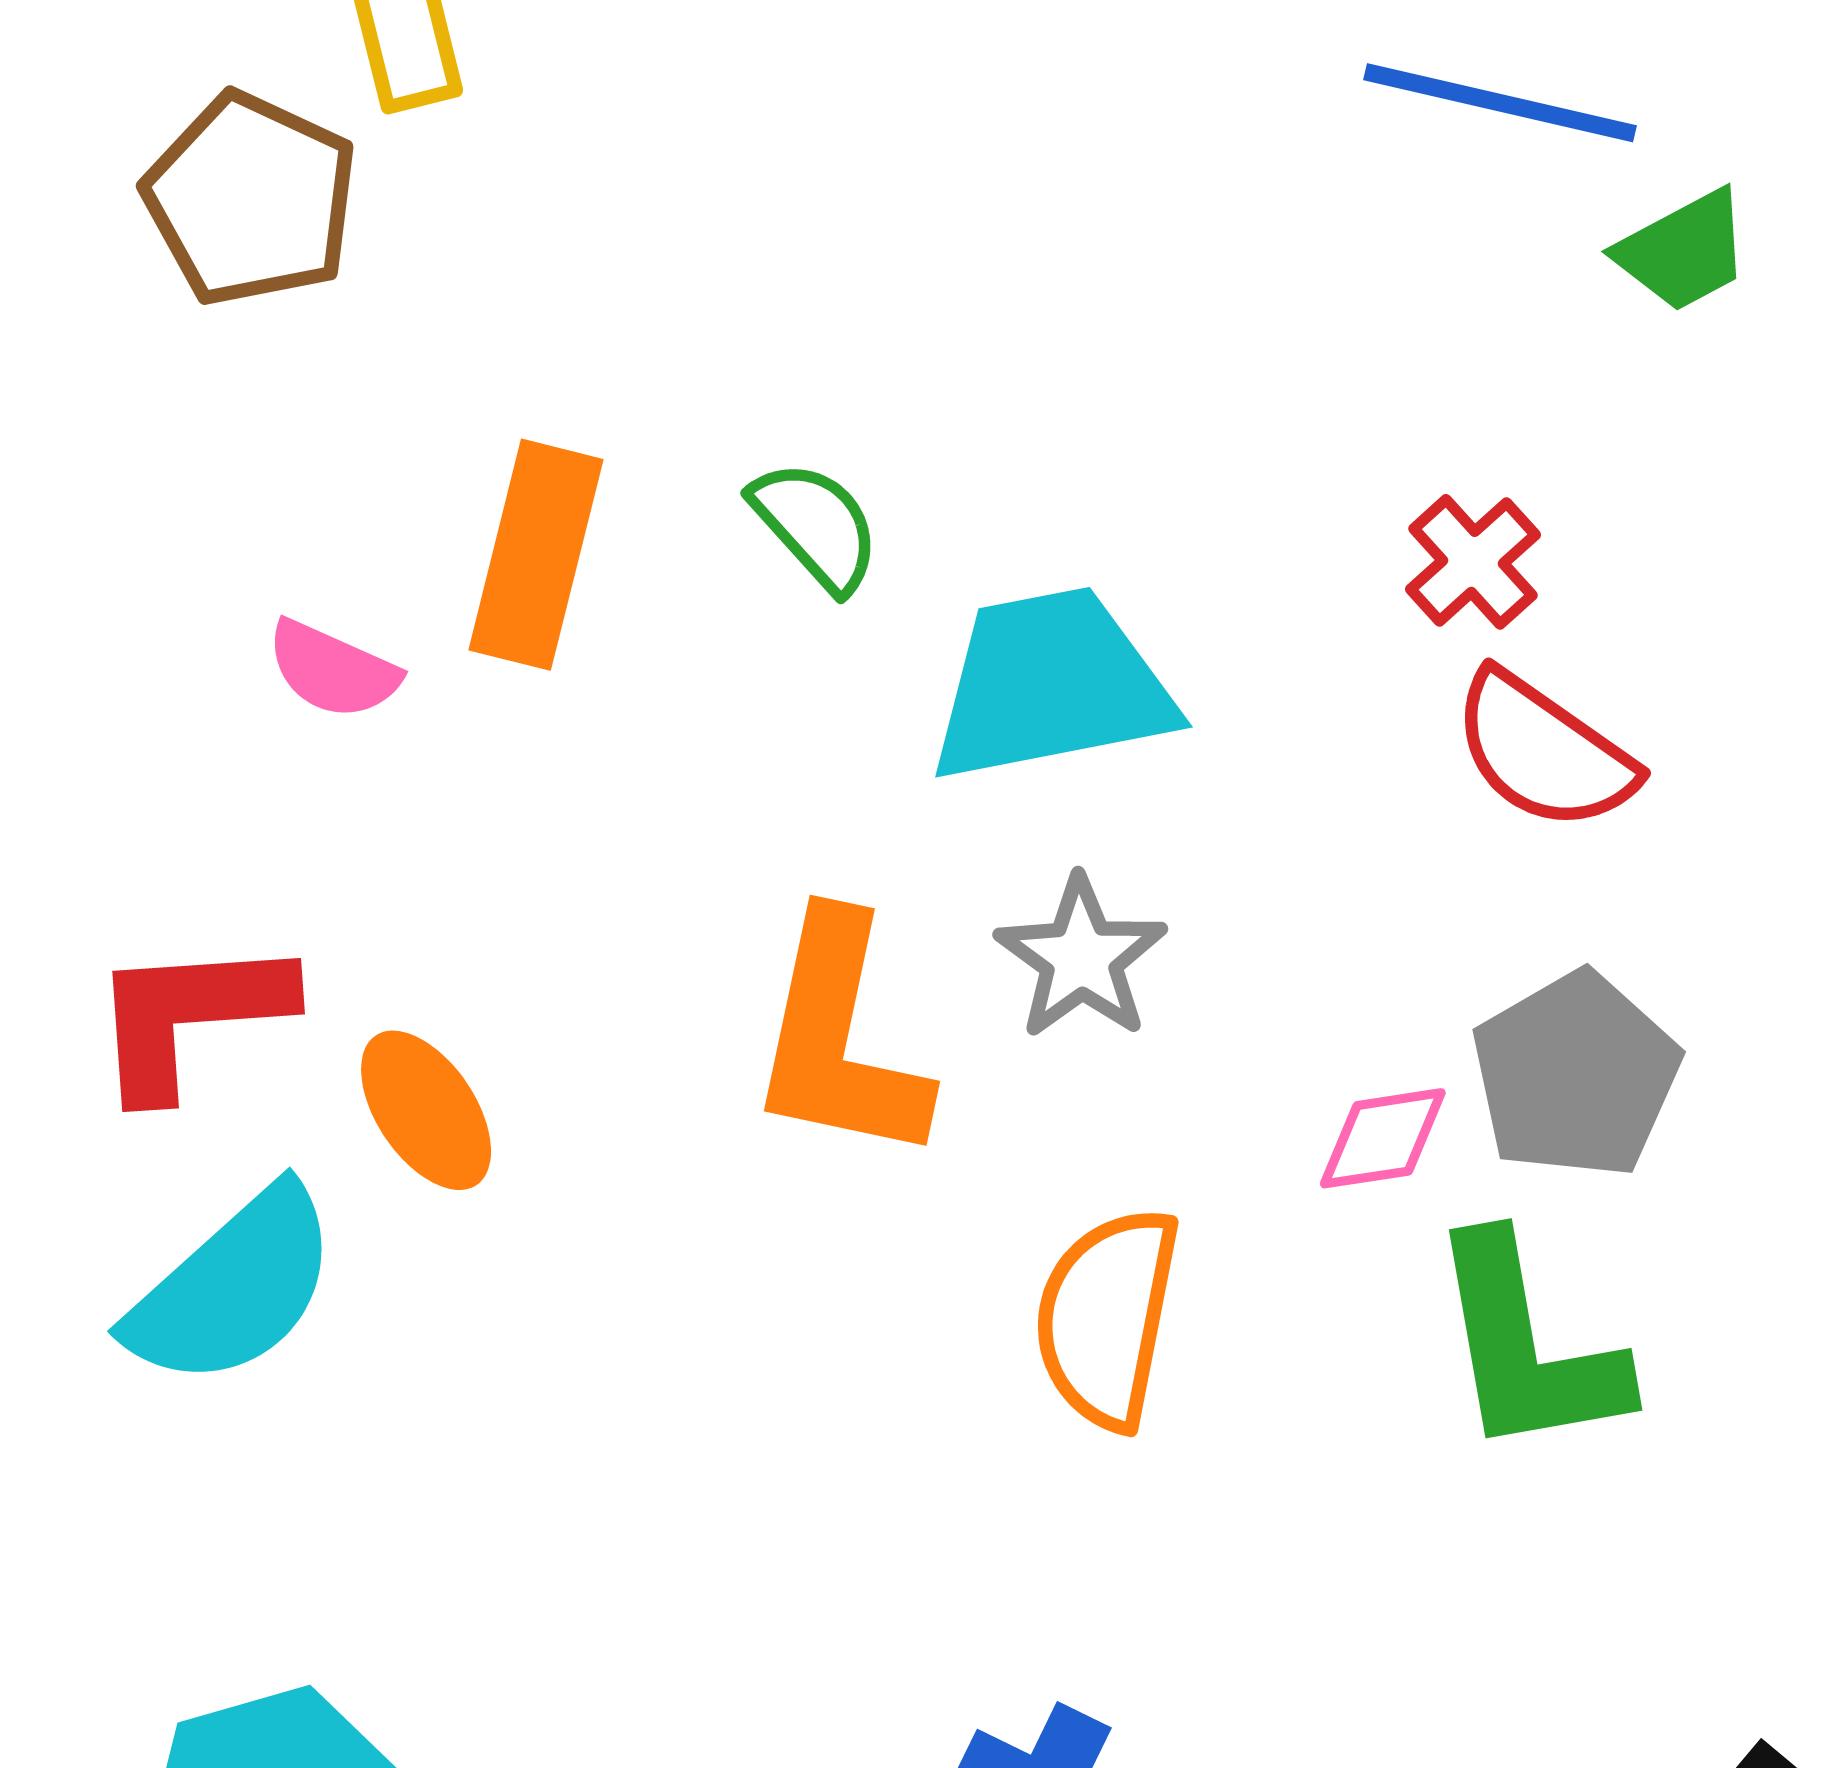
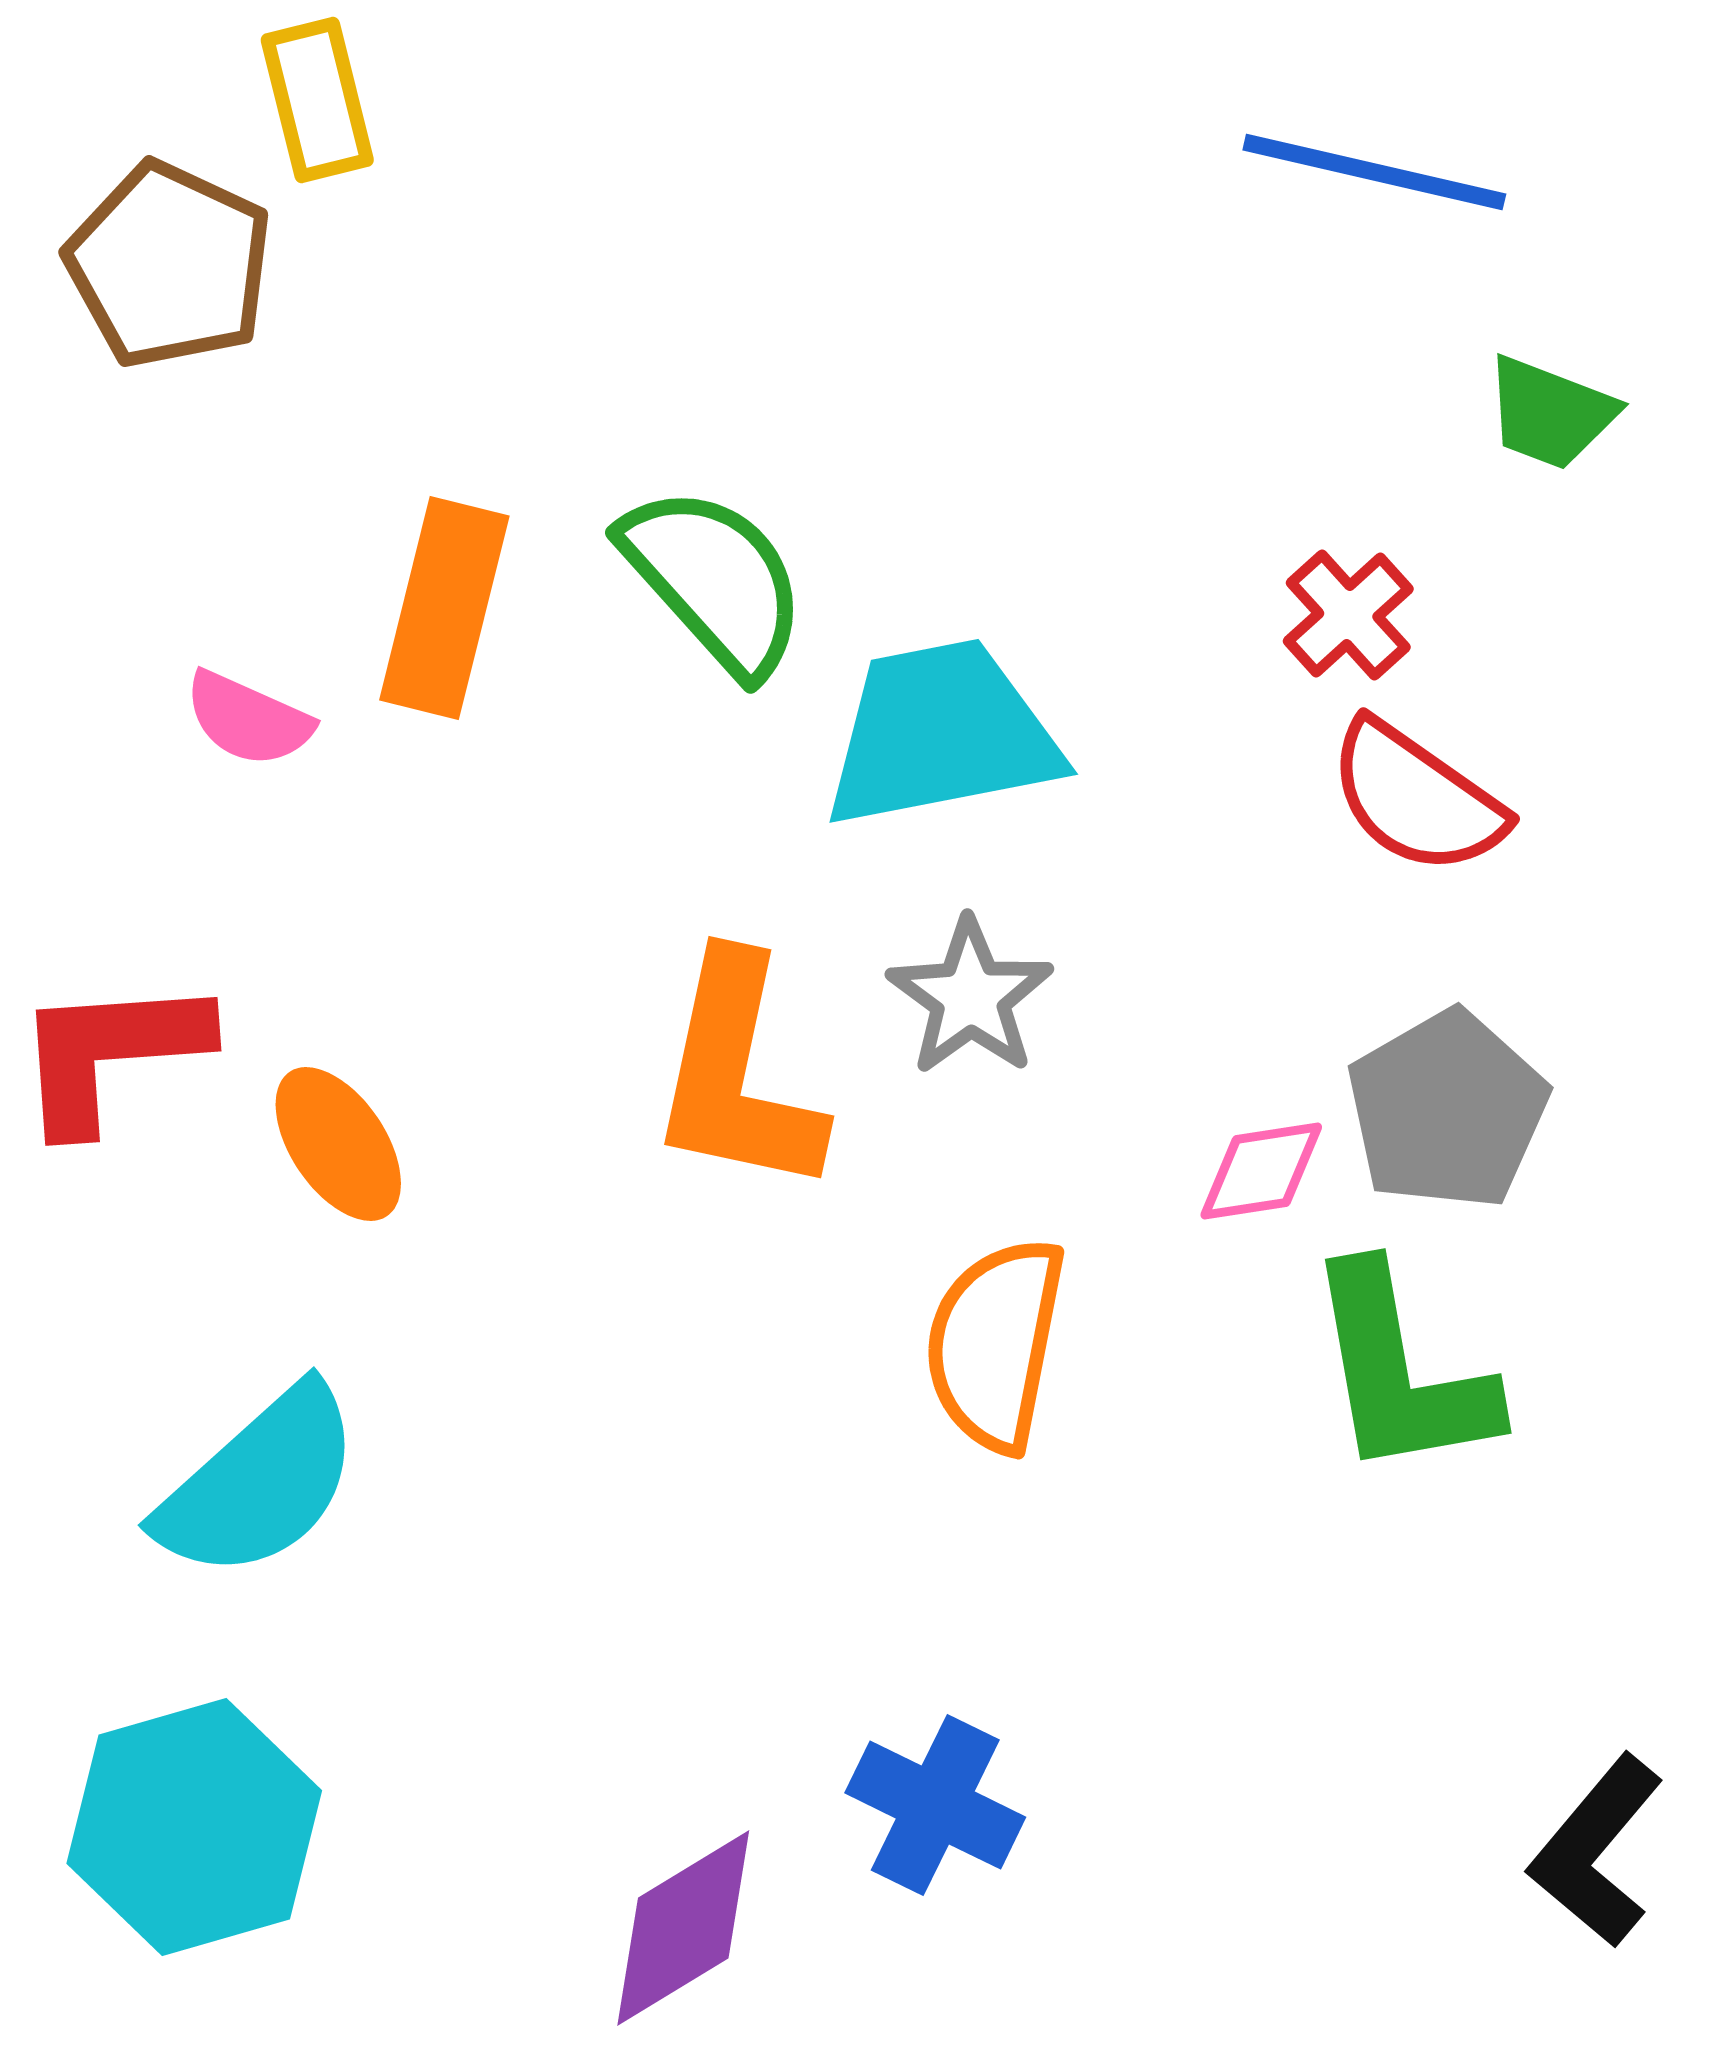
green trapezoid: (1683, 251) -> (1550, 413), moved, turned 49
green semicircle: (816, 526) -> (714, 580), size x1.5
cyan semicircle: (233, 1288) -> (259, 1483), moved

